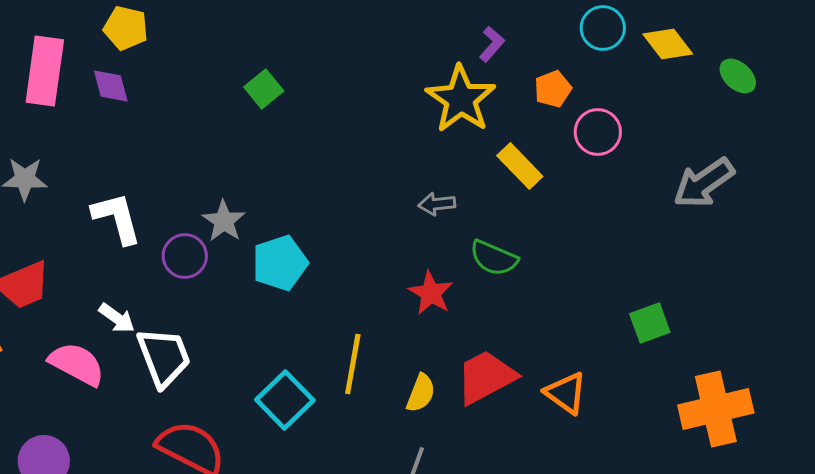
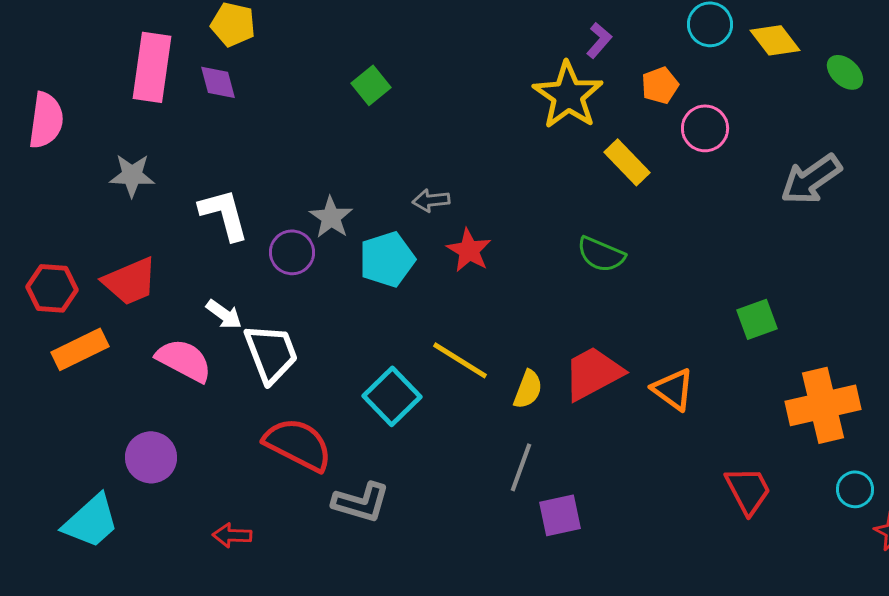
gray arrow: (437, 204) -> (431, 200), moved
red star: (431, 293) -> (469, 250), moved
yellow line: (353, 364) -> (460, 360), turned -68

